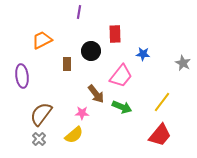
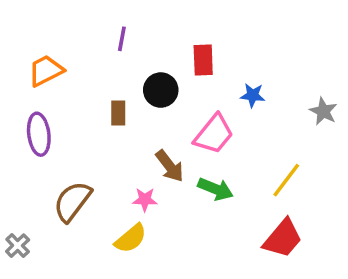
purple line: (79, 12) -> (122, 39), moved
orange trapezoid: (42, 40) -> (46, 71), moved
gray cross: (39, 139) -> (18, 246), moved

